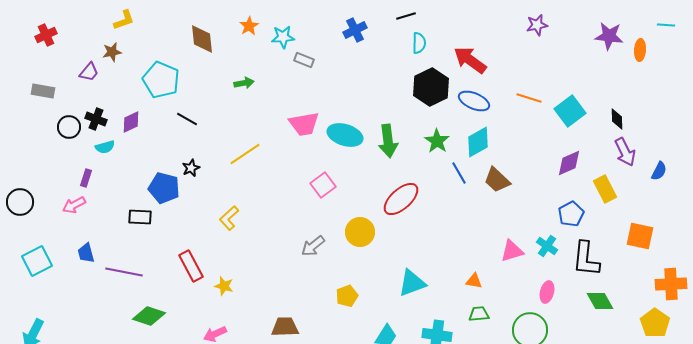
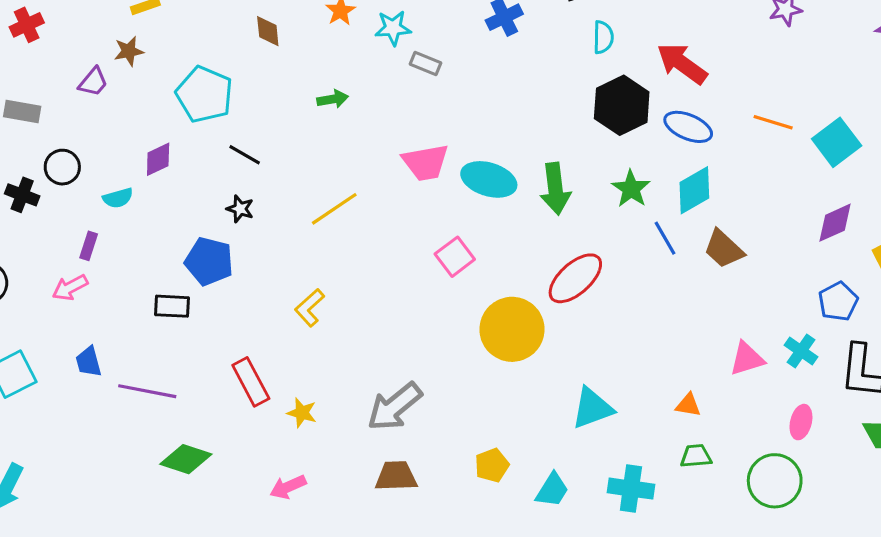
brown diamond: (202, 39) -> (268, 31), size x0.7
black cross: (96, 119) -> (22, 195), moved
black star: (191, 168) -> (240, 209), moved, turned -30
yellow circle: (360, 232) -> (512, 329), size x1.4
gray arrow: (313, 246) -> (395, 407), moved, size x1.5
yellow pentagon: (347, 296) -> (492, 465), moved

